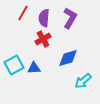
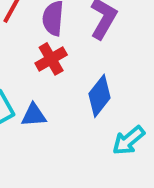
blue diamond: (68, 58) -> (100, 96), turned -35

